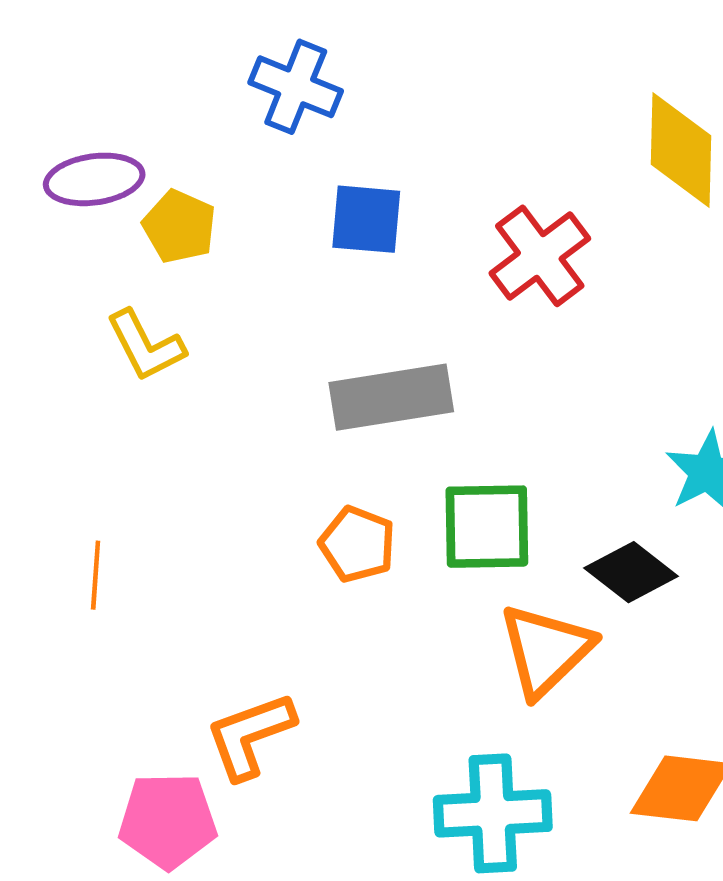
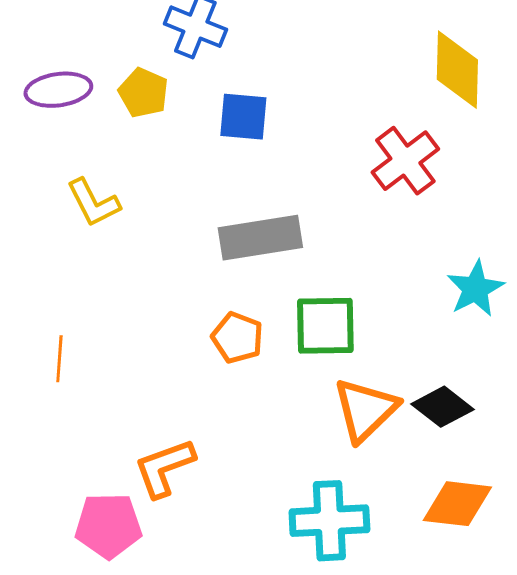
yellow pentagon: (179, 227) -> (143, 93), moved
red cross: (540, 256) -> (405, 161), moved
black diamond: (631, 572) -> (442, 407), moved

